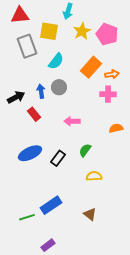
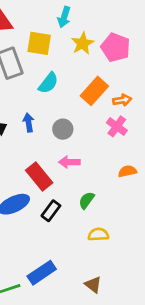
gray circle: (59, 87) -> (63, 129), moved
pink cross: (108, 94) -> (117, 126), turned 35
red rectangle: (34, 114) -> (39, 177), moved, size x1.5

